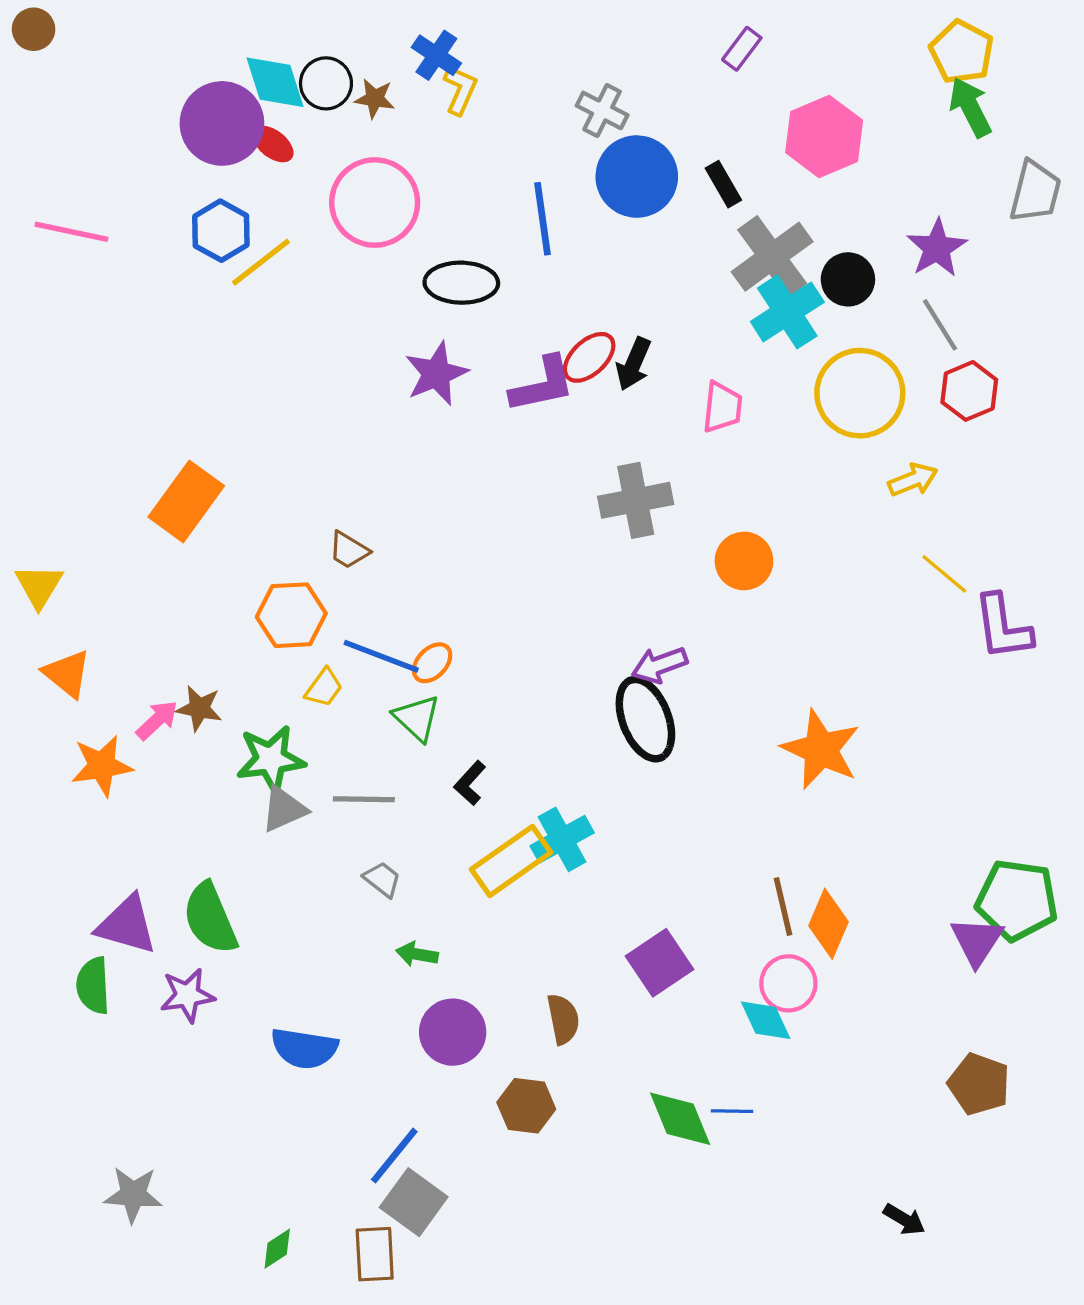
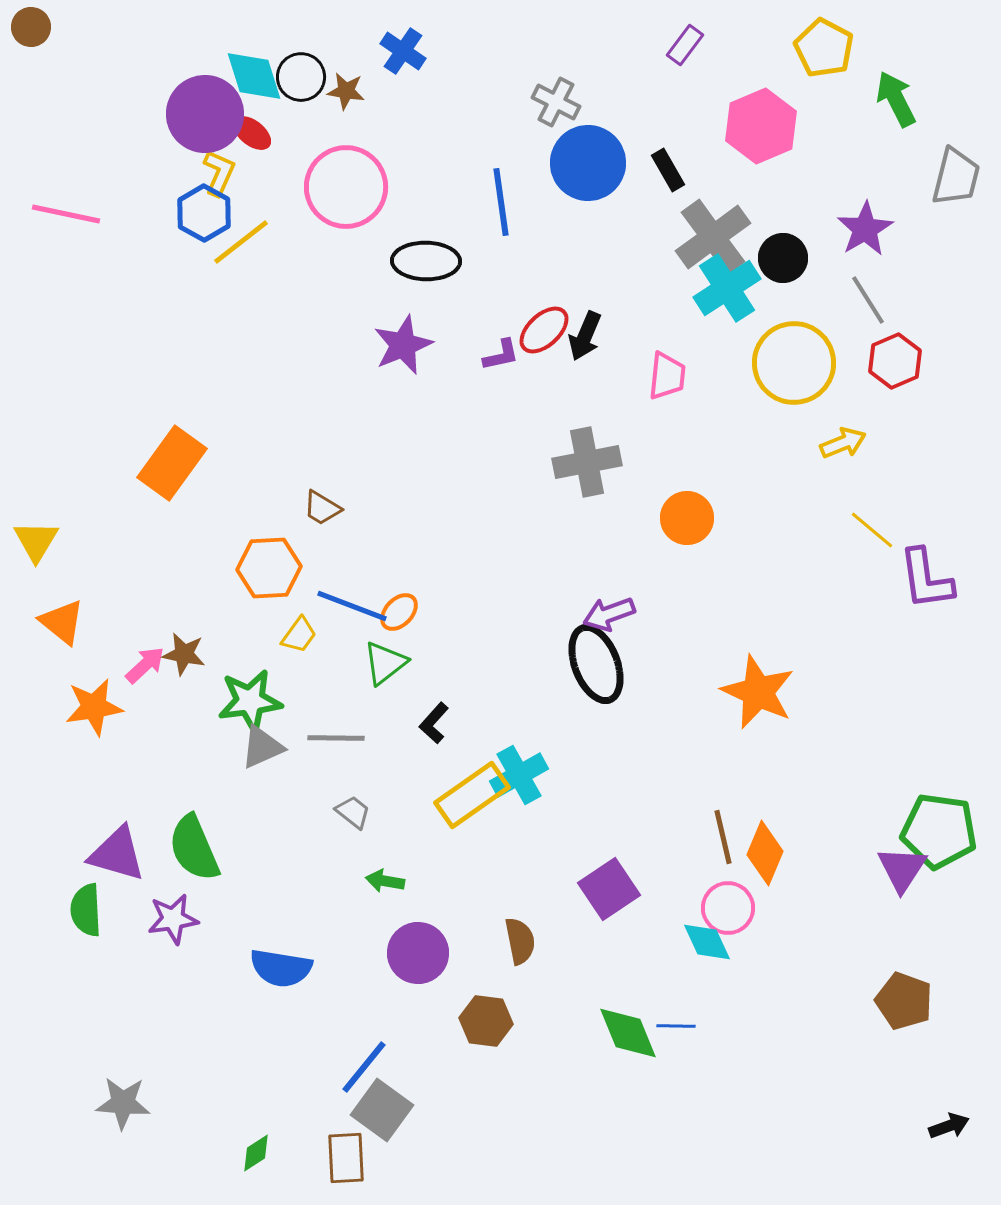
yellow pentagon: (962, 52) -> (824, 48), moved
yellow L-shape: (460, 90) -> (219, 173), moved
purple L-shape: (543, 384) -> (501, 355), size x0.6
green triangle: (417, 718) -> (385, 663), turned 39
black arrow: (904, 1219) -> (949, 1126), moved, turned -51

